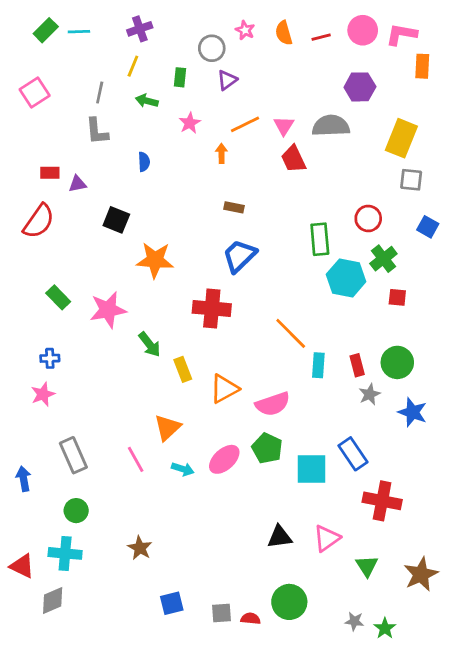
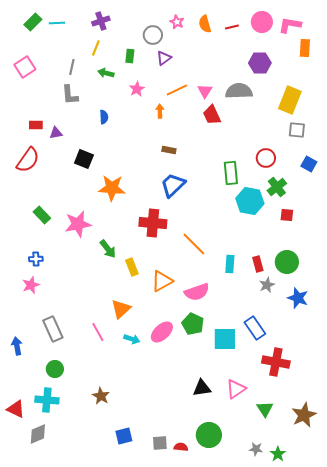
orange line: (291, 333) -> (194, 244), moved

